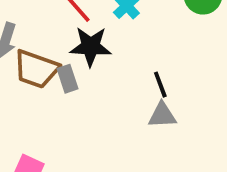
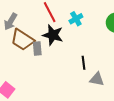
gray triangle: (162, 115) -> (97, 79), moved

